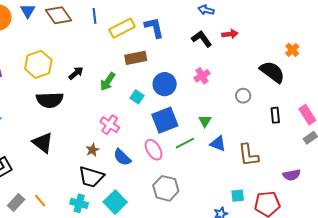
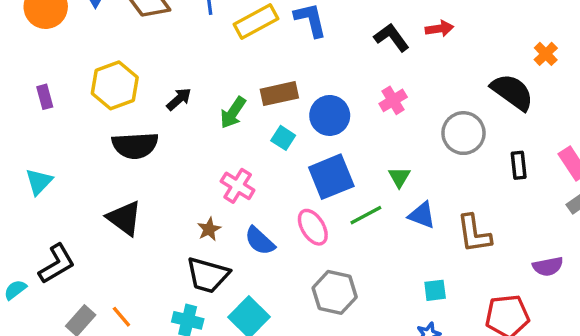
brown rectangle: (136, 58) -> (279, 94), moved
gray circle: (243, 96) -> (463, 133), size x1.6
cyan square: (238, 196) -> (435, 290), moved

